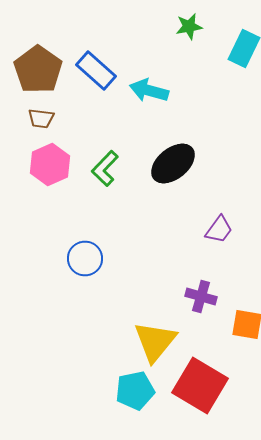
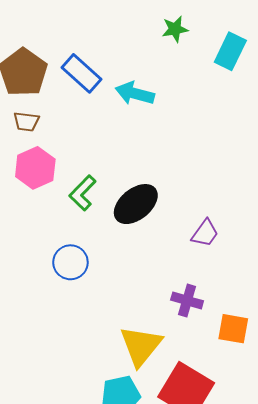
black ellipse: (173, 164) -> (136, 204), moved
green L-shape: (105, 168) -> (83, 193), moved

